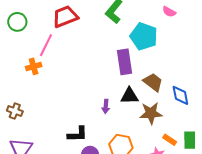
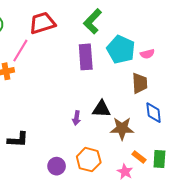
pink semicircle: (169, 12) -> (147, 54), moved, turned -48
purple rectangle: (124, 62) -> (86, 57), moved
brown trapezoid: (153, 82) -> (140, 83), moved, turned 45
black L-shape: (77, 134) -> (18, 140), moved

